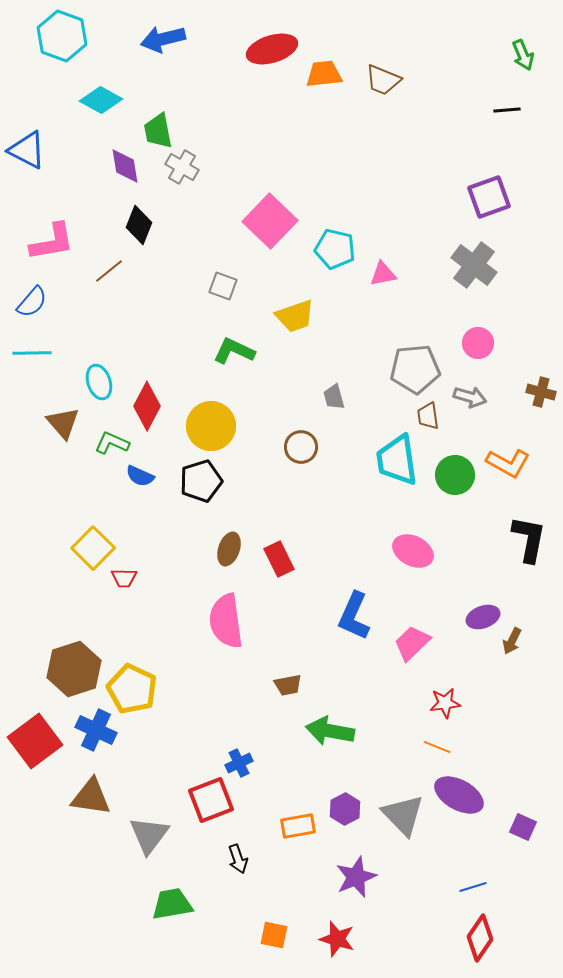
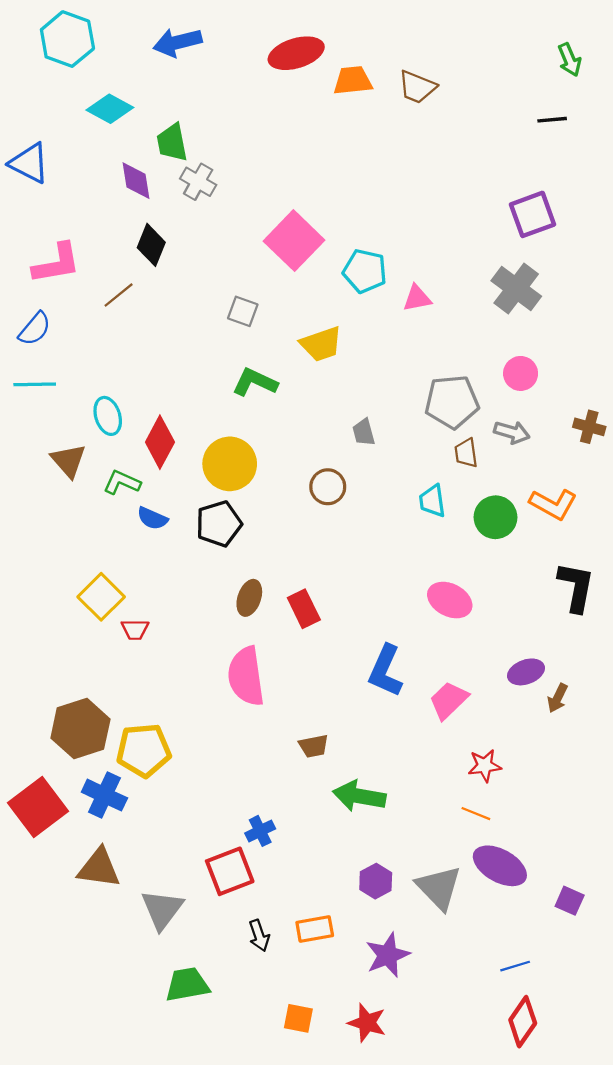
cyan trapezoid: (397, 460) -> (432, 501), size x0.6
yellow pentagon: (132, 689) -> (144, 750), turned -30
orange rectangle: (298, 826) -> (315, 929), moved

